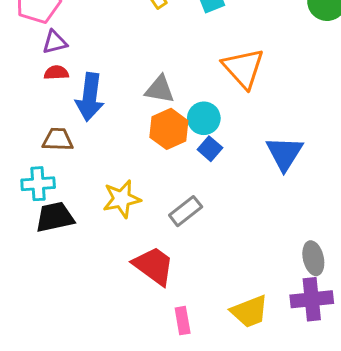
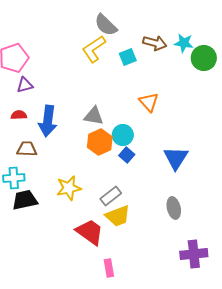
orange triangle: (243, 68) -> (149, 102), size x0.7
red semicircle: (56, 73) -> (19, 115), moved
gray ellipse: (313, 258) -> (174, 208), moved
yellow trapezoid: (249, 311) -> (118, 216), moved

